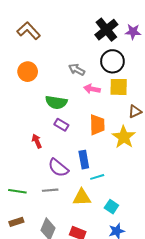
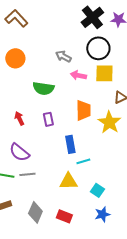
purple rectangle: (61, 125) -> (48, 119), moved, turned 48
red arrow: (37, 141) -> (19, 118), moved
purple semicircle: (58, 168) -> (19, 152), moved
gray line: (50, 190) -> (27, 174), moved

